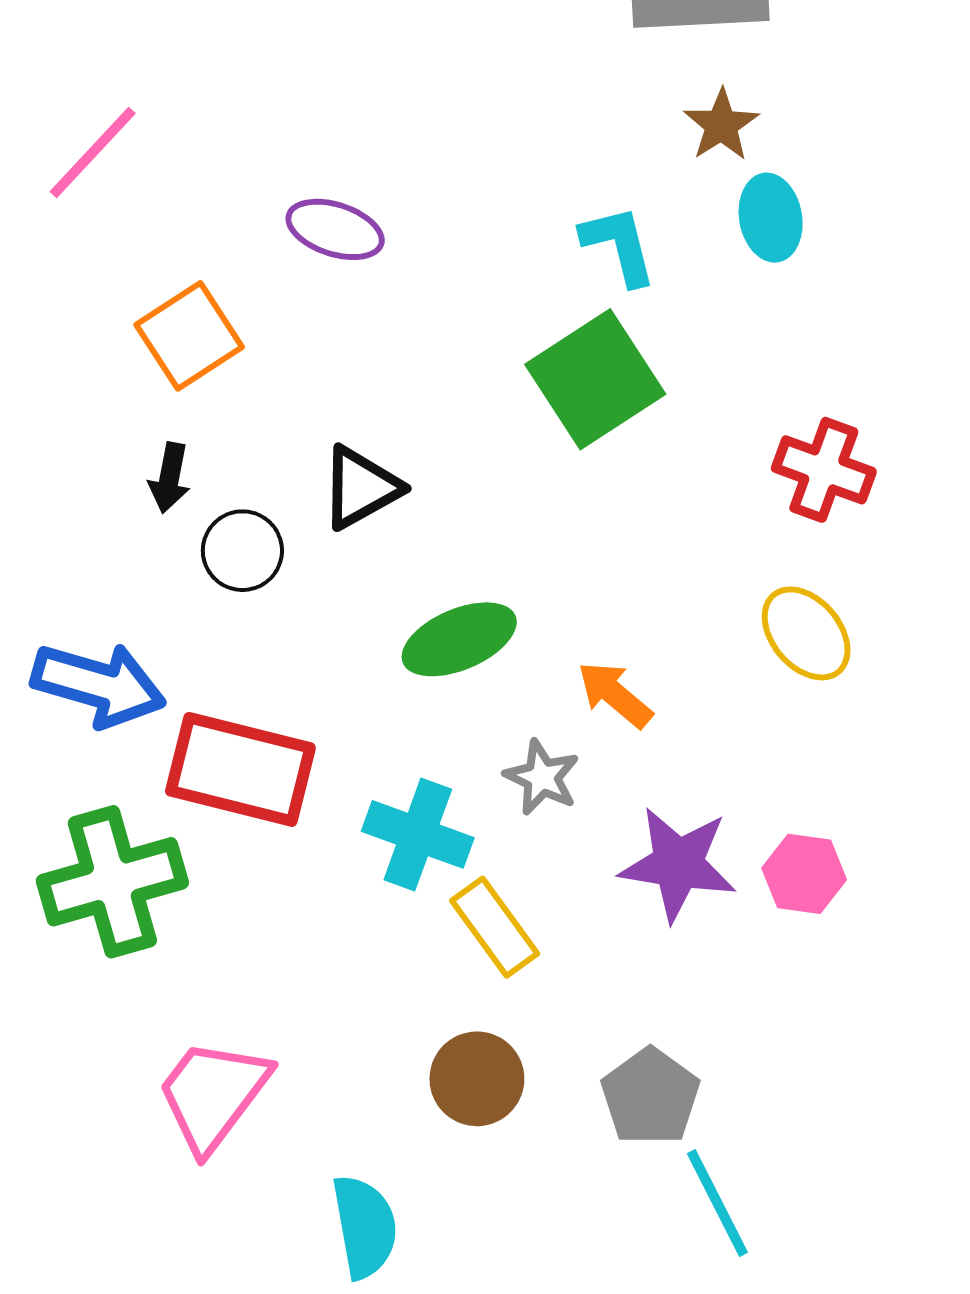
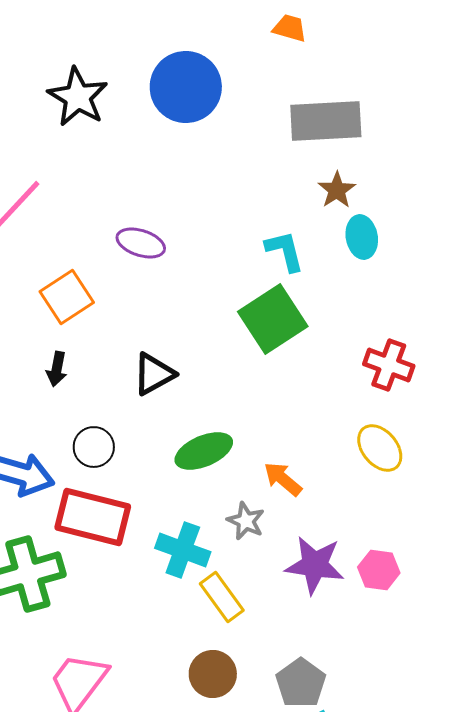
black circle: (242, 551) -> (94, 447), moved

